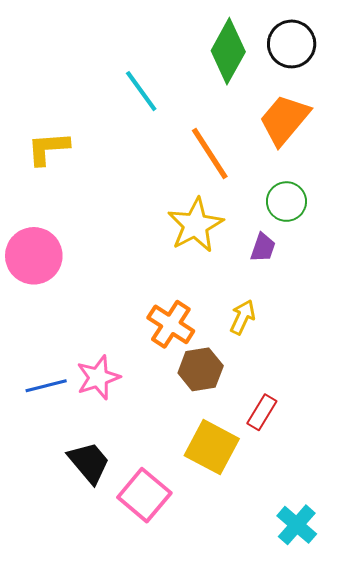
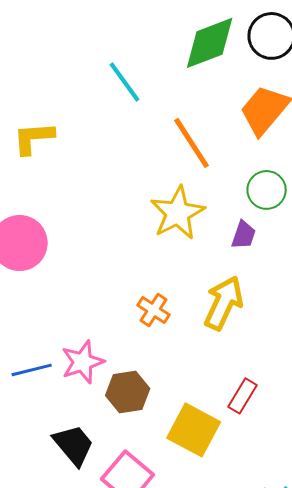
green diamond: (228, 51) -> (210, 43), turned 40
yellow arrow: (242, 317) -> (224, 303), size x1.6
orange cross: (171, 324) -> (154, 310), size x0.7
brown hexagon: (201, 369) -> (128, 392), moved

